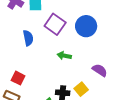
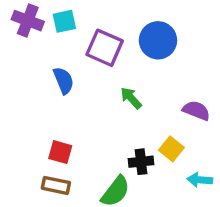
green arrow: (64, 56) -> (131, 98), turned 48

